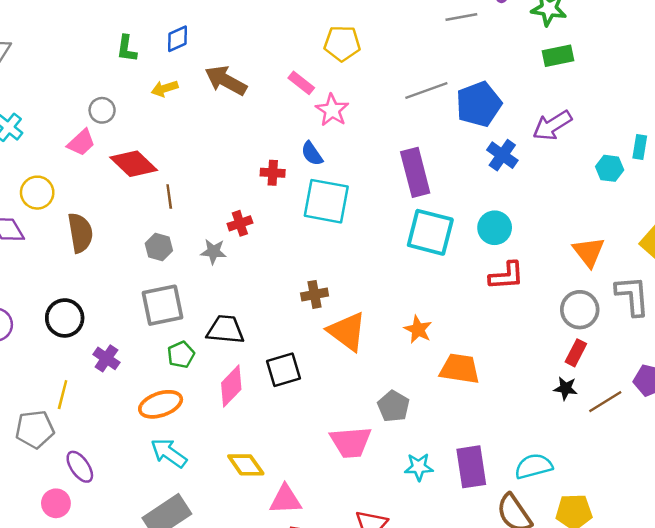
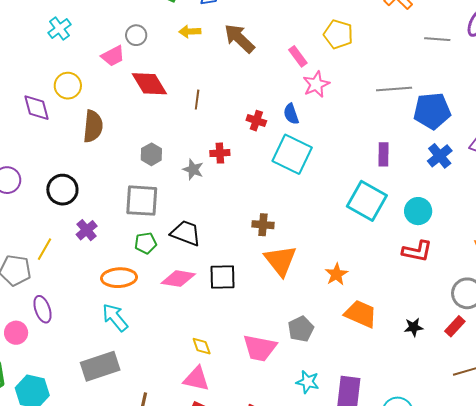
purple rectangle: (415, 172) -> (384, 154), moved, size x0.6
brown line: (169, 196) -> (197, 100), moved
pink diamond: (231, 386) -> (178, 279), turned 40
black star: (566, 388) -> (414, 327), moved, turned -30
yellow diamond: (246, 465) -> (202, 346), moved, size x0.7

